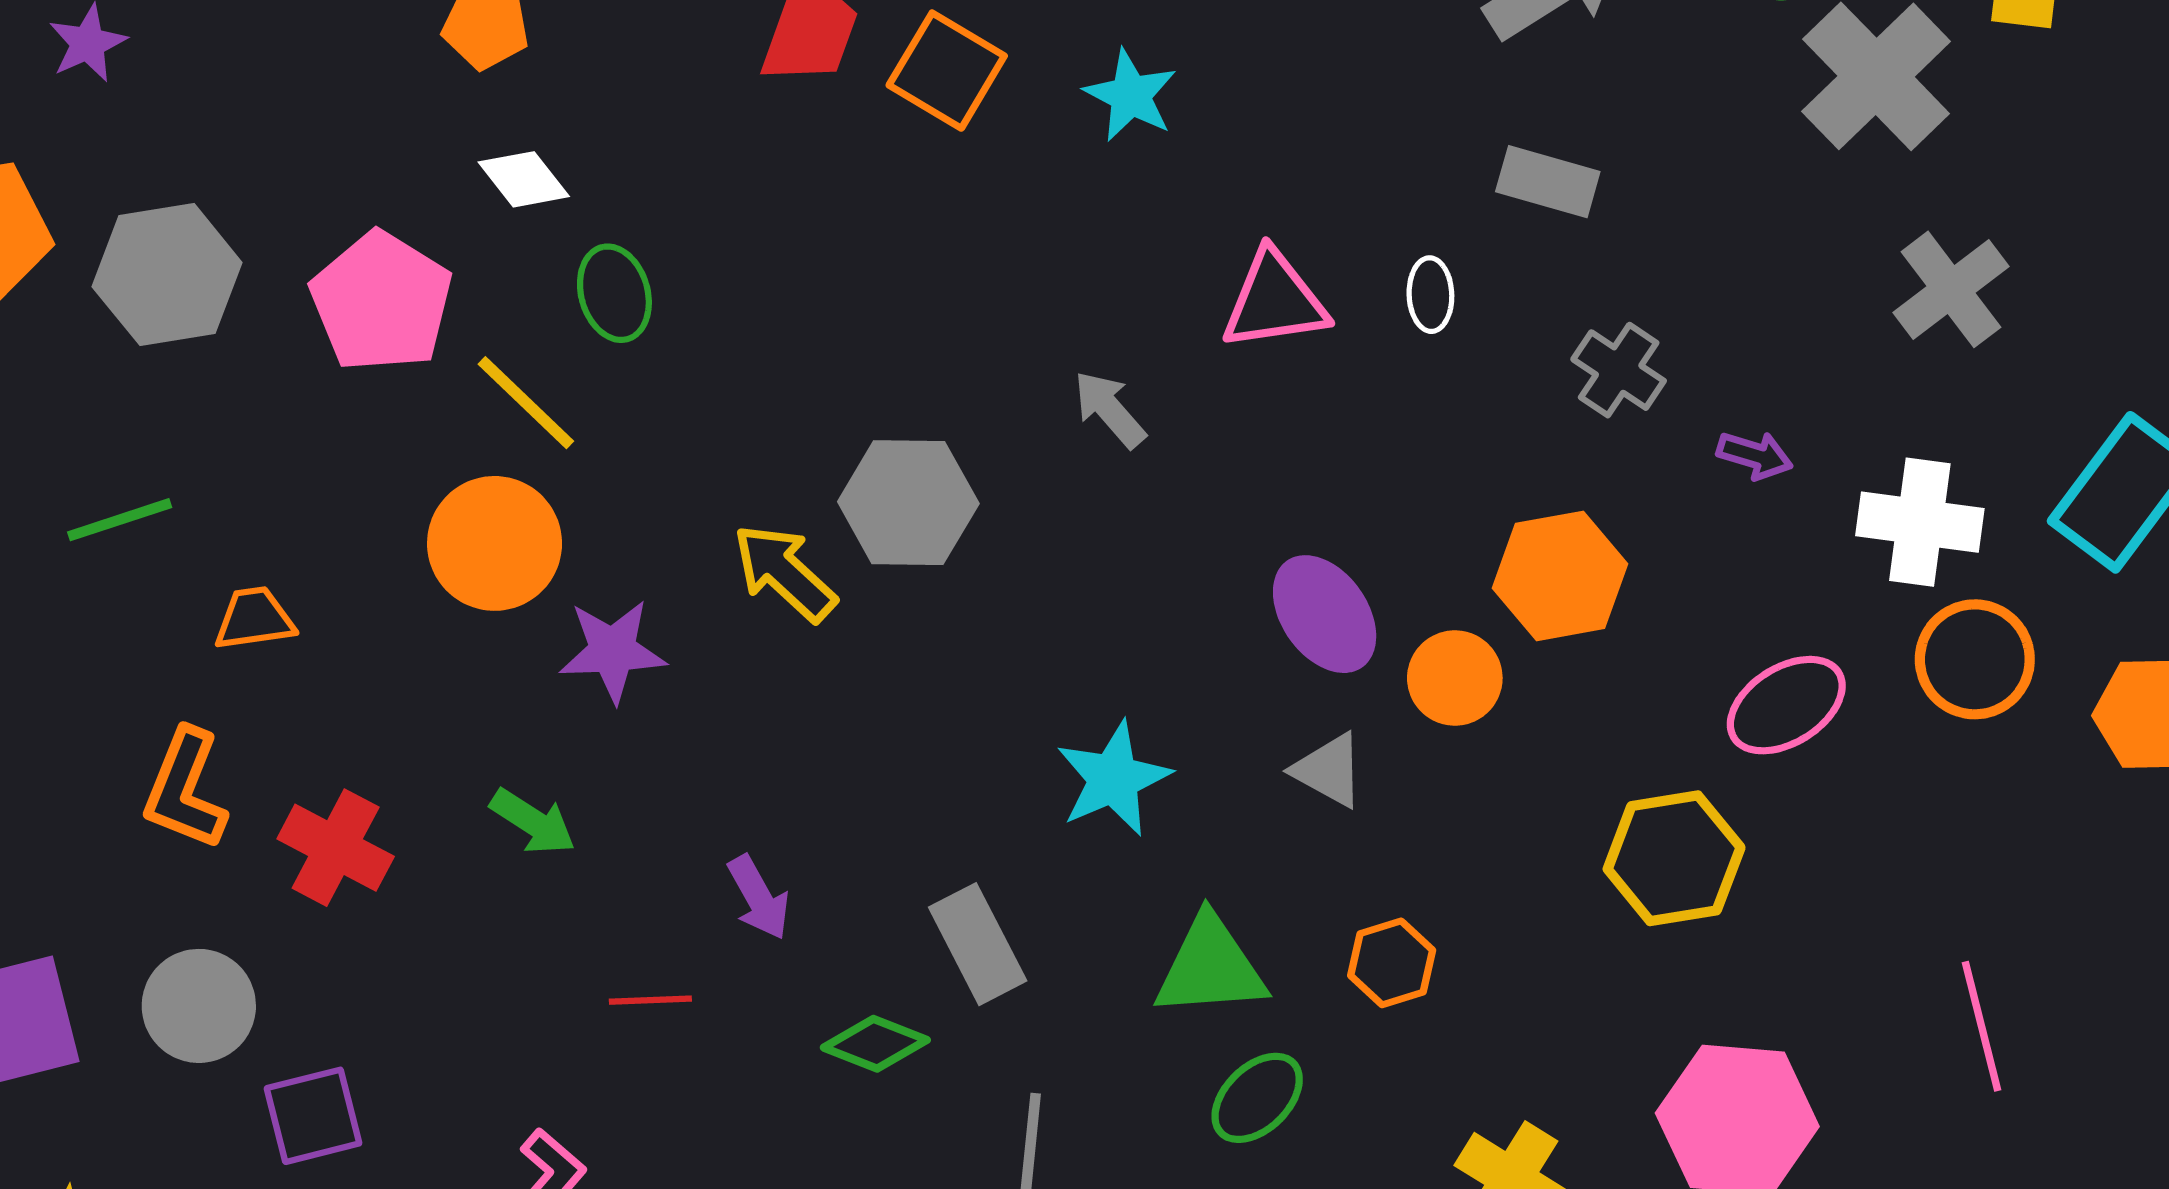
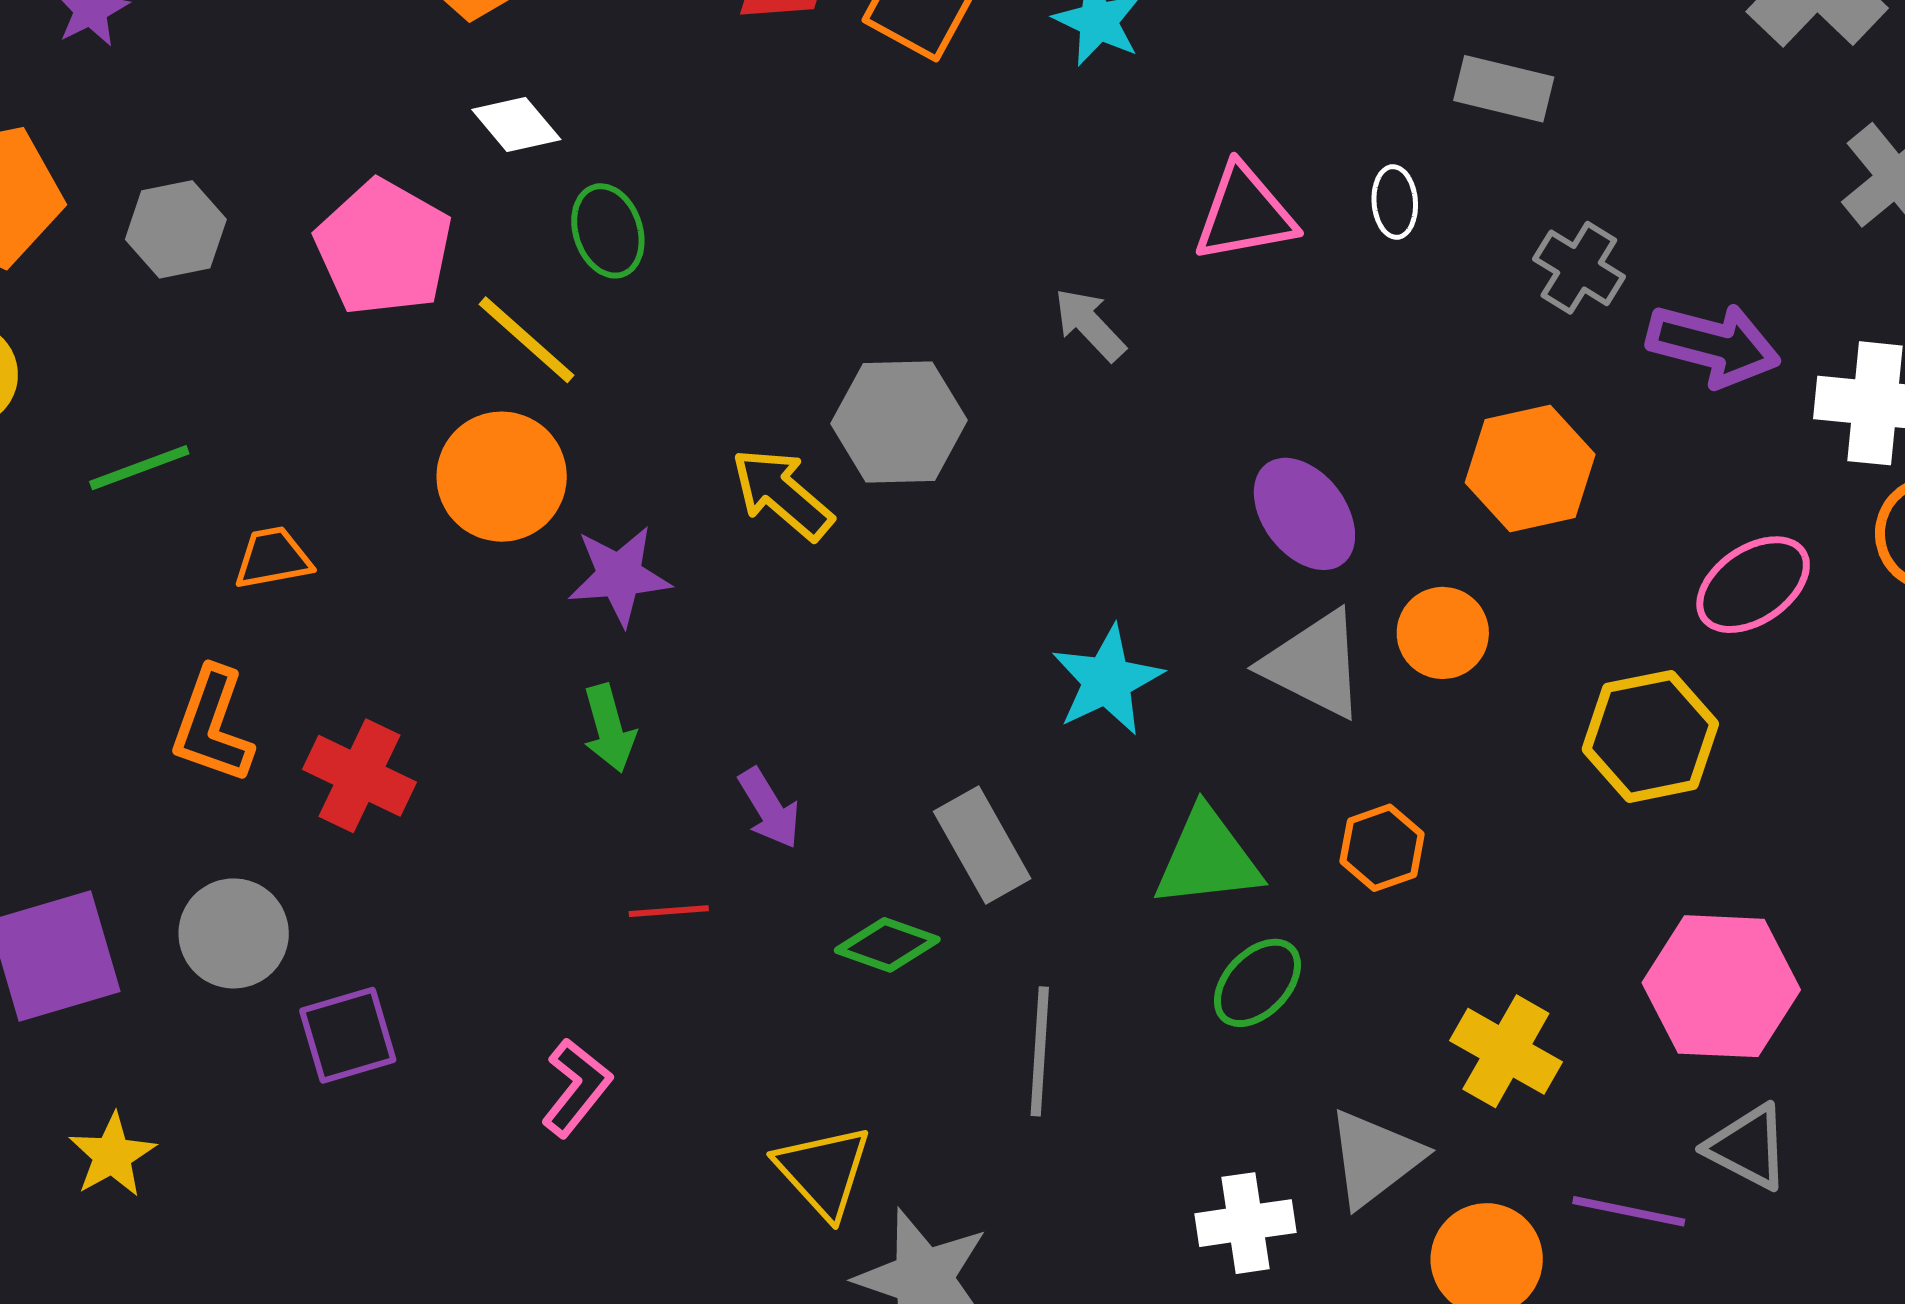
gray hexagon: (167, 275) -> (176, 229), size x0.7
purple arrow: (1755, 455) -> (1713, 345), size x1.8
orange circle: (1455, 678) -> (1443, 633), moved
gray triangle: (1329, 770) -> (1314, 664), size x1.5
green arrow: (533, 822) -> (609, 728), moved, turned 44

